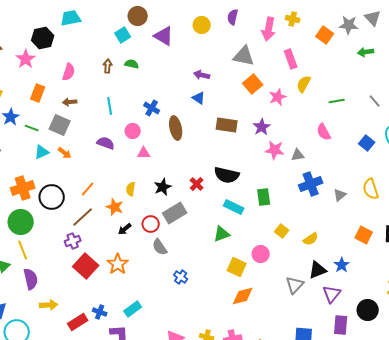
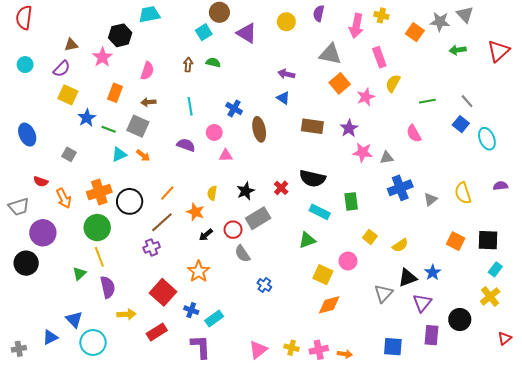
blue square: (367, 143) -> (461, 124), moved
red square: (86, 266) -> (163, 292), moved
blue cross: (100, 312) -> (191, 310), moved

